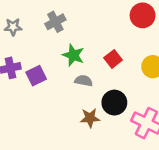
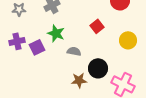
green star: (73, 55) -> (56, 33), moved
red square: (113, 59) -> (97, 26), moved

